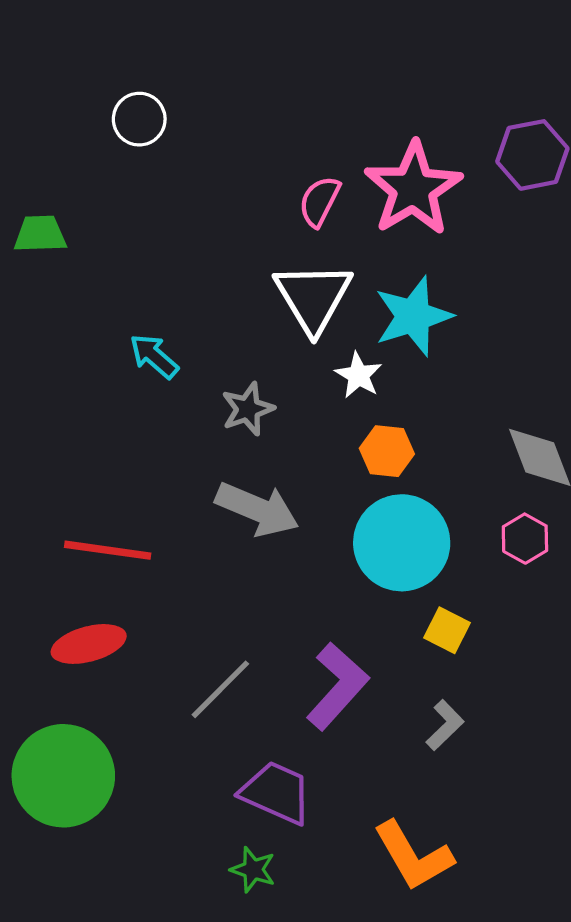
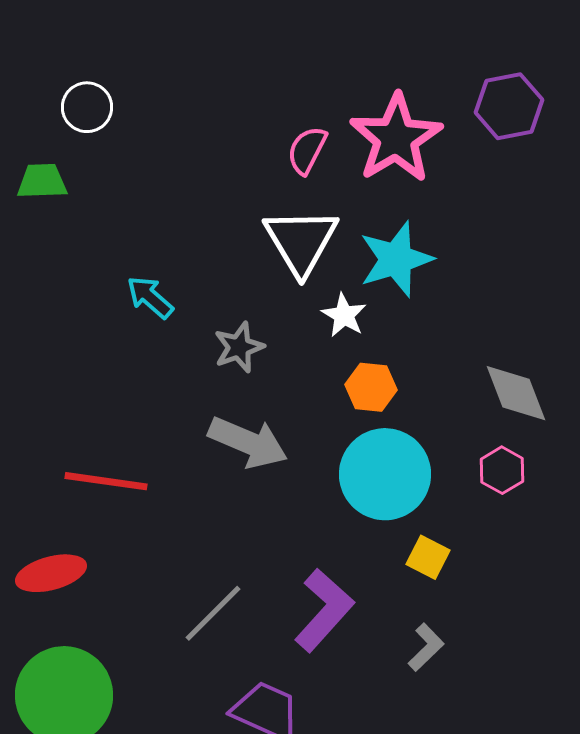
white circle: (139, 119) -> (87, 107), moved
red ellipse: (89, 644) -> (51, 573), moved

